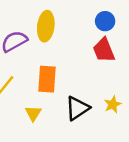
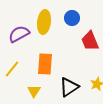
blue circle: (105, 21) -> (72, 18), moved

